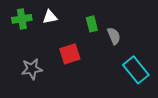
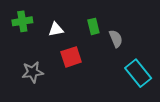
white triangle: (50, 17) -> (56, 29), moved

